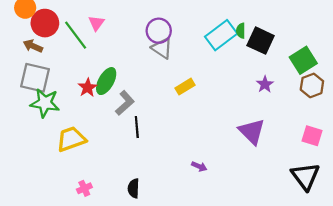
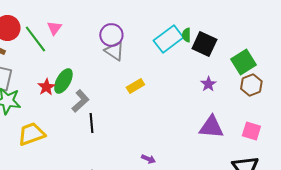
purple triangle: (252, 131) -> (211, 127), moved, turned -40

